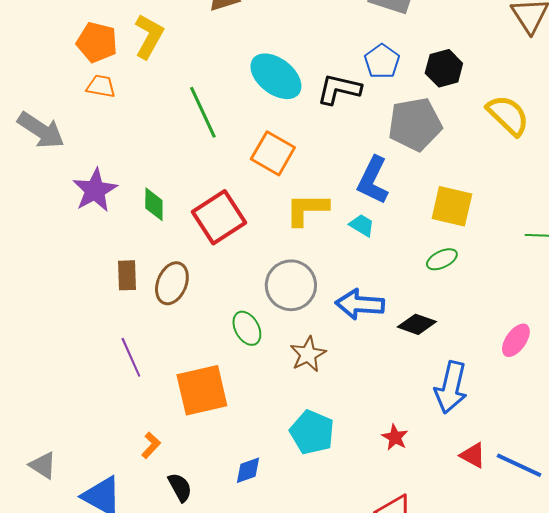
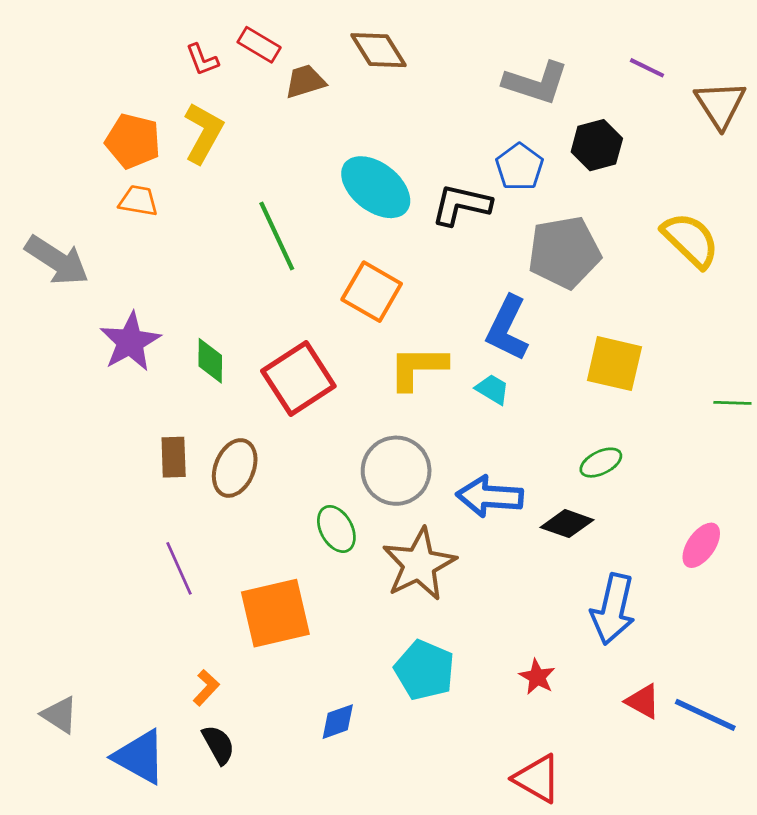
black hexagon: (444, 68) -> (597, 145), moved
green ellipse: (442, 259) -> (601, 463), moved
brown star: (308, 354) -> (419, 564), size x1.5
black semicircle: (180, 487) -> (218, 745), moved

